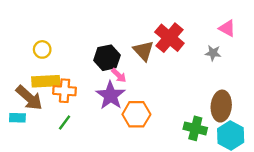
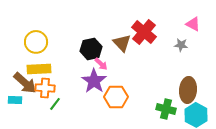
yellow circle: (42, 49) -> (36, 42), size x1.5
orange cross: (65, 91) -> (45, 88), moved

